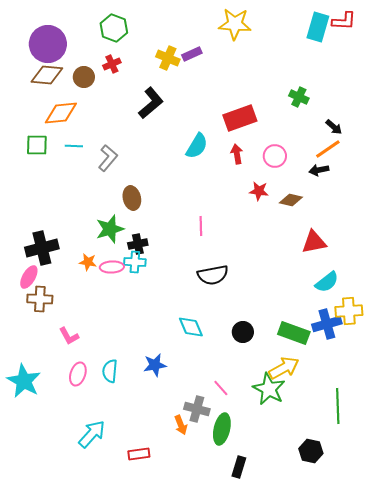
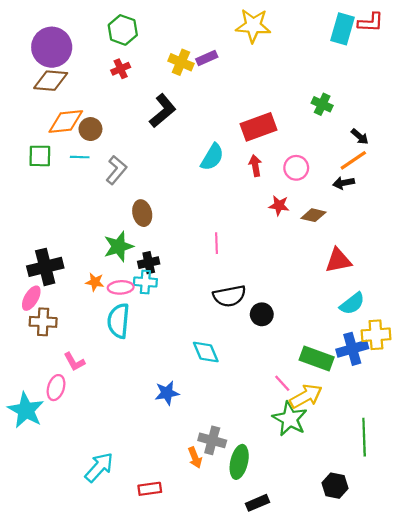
brown circle: (84, 77) -> (90, 129), moved
black circle: (243, 332) -> (262, 314), moved
cyan semicircle: (110, 371) -> (118, 321), moved, size x1.4
pink ellipse: (78, 374) -> (56, 388), moved
pink line: (221, 388) -> (282, 383), moved
black rectangle: (239, 467) -> (257, 503), turned 50

